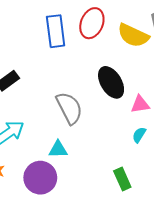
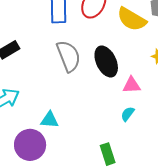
gray semicircle: (69, 108) -> (69, 56), moved

